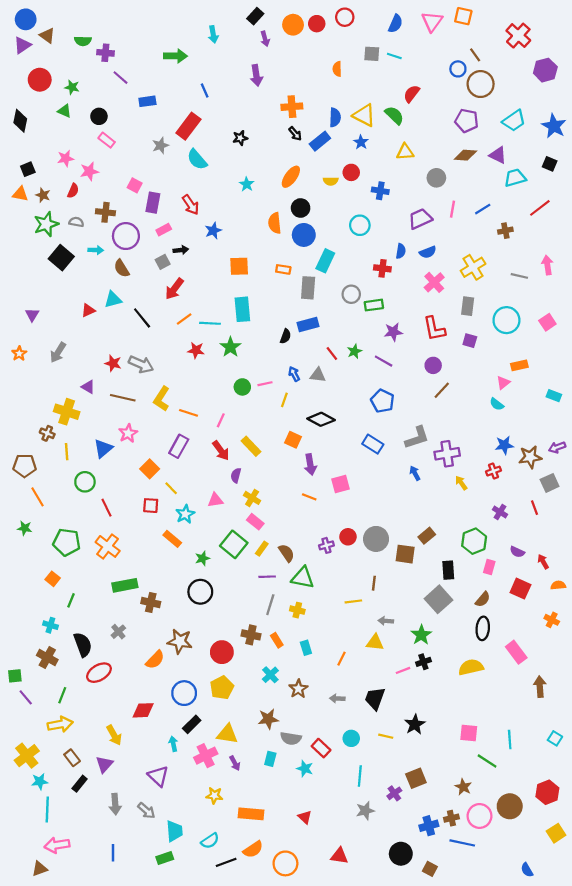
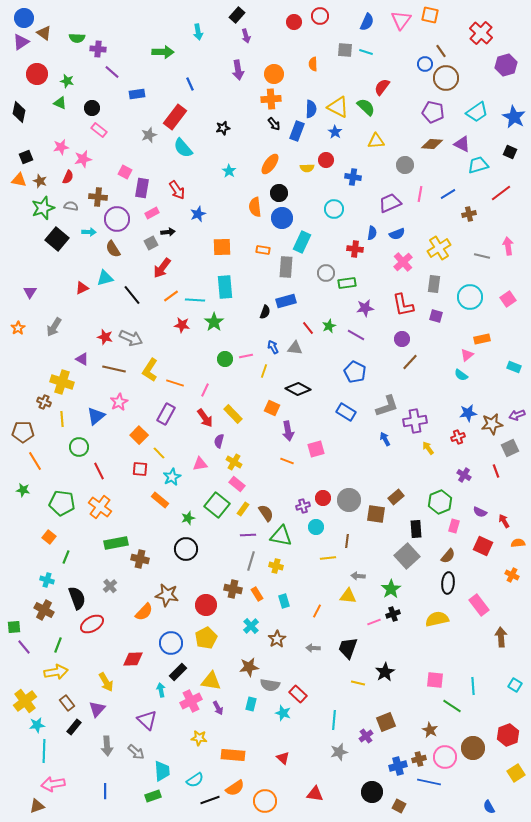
orange circle: (293, 25) -> (274, 74), moved
blue rectangle: (320, 141) -> (297, 131), turned -30
cyan circle: (351, 738) -> (316, 527), moved

